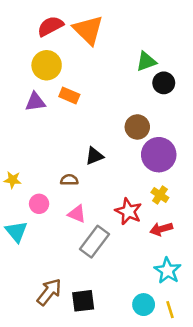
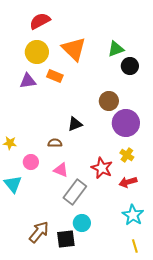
orange triangle: (88, 30) -> (74, 49), moved
cyan circle: (144, 305) -> (82, 223), moved

